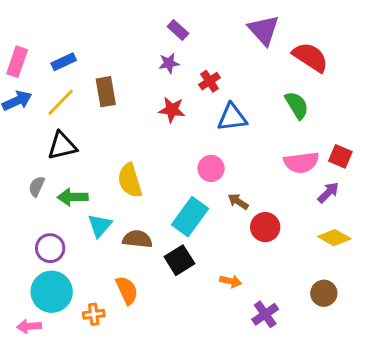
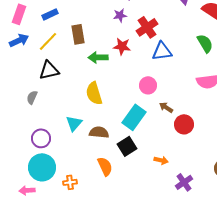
red cross: (210, 81) -> (147, 27), size x1.5
green arrow: (73, 197) -> (98, 57), moved
orange semicircle: (127, 290) -> (105, 166), moved

